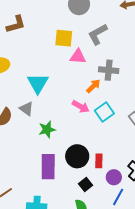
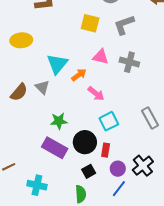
pink triangle: (78, 57) -> (101, 57), moved
orange arrow: (93, 86) -> (79, 75), moved
cyan square: (104, 112) -> (109, 121), moved
green star: (47, 130) -> (59, 121), moved
purple rectangle: (48, 167) -> (55, 148), turned -70

